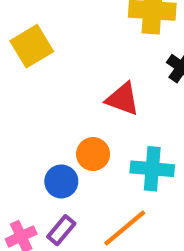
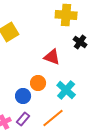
cyan cross: (152, 169) -> (66, 90), turned 36

